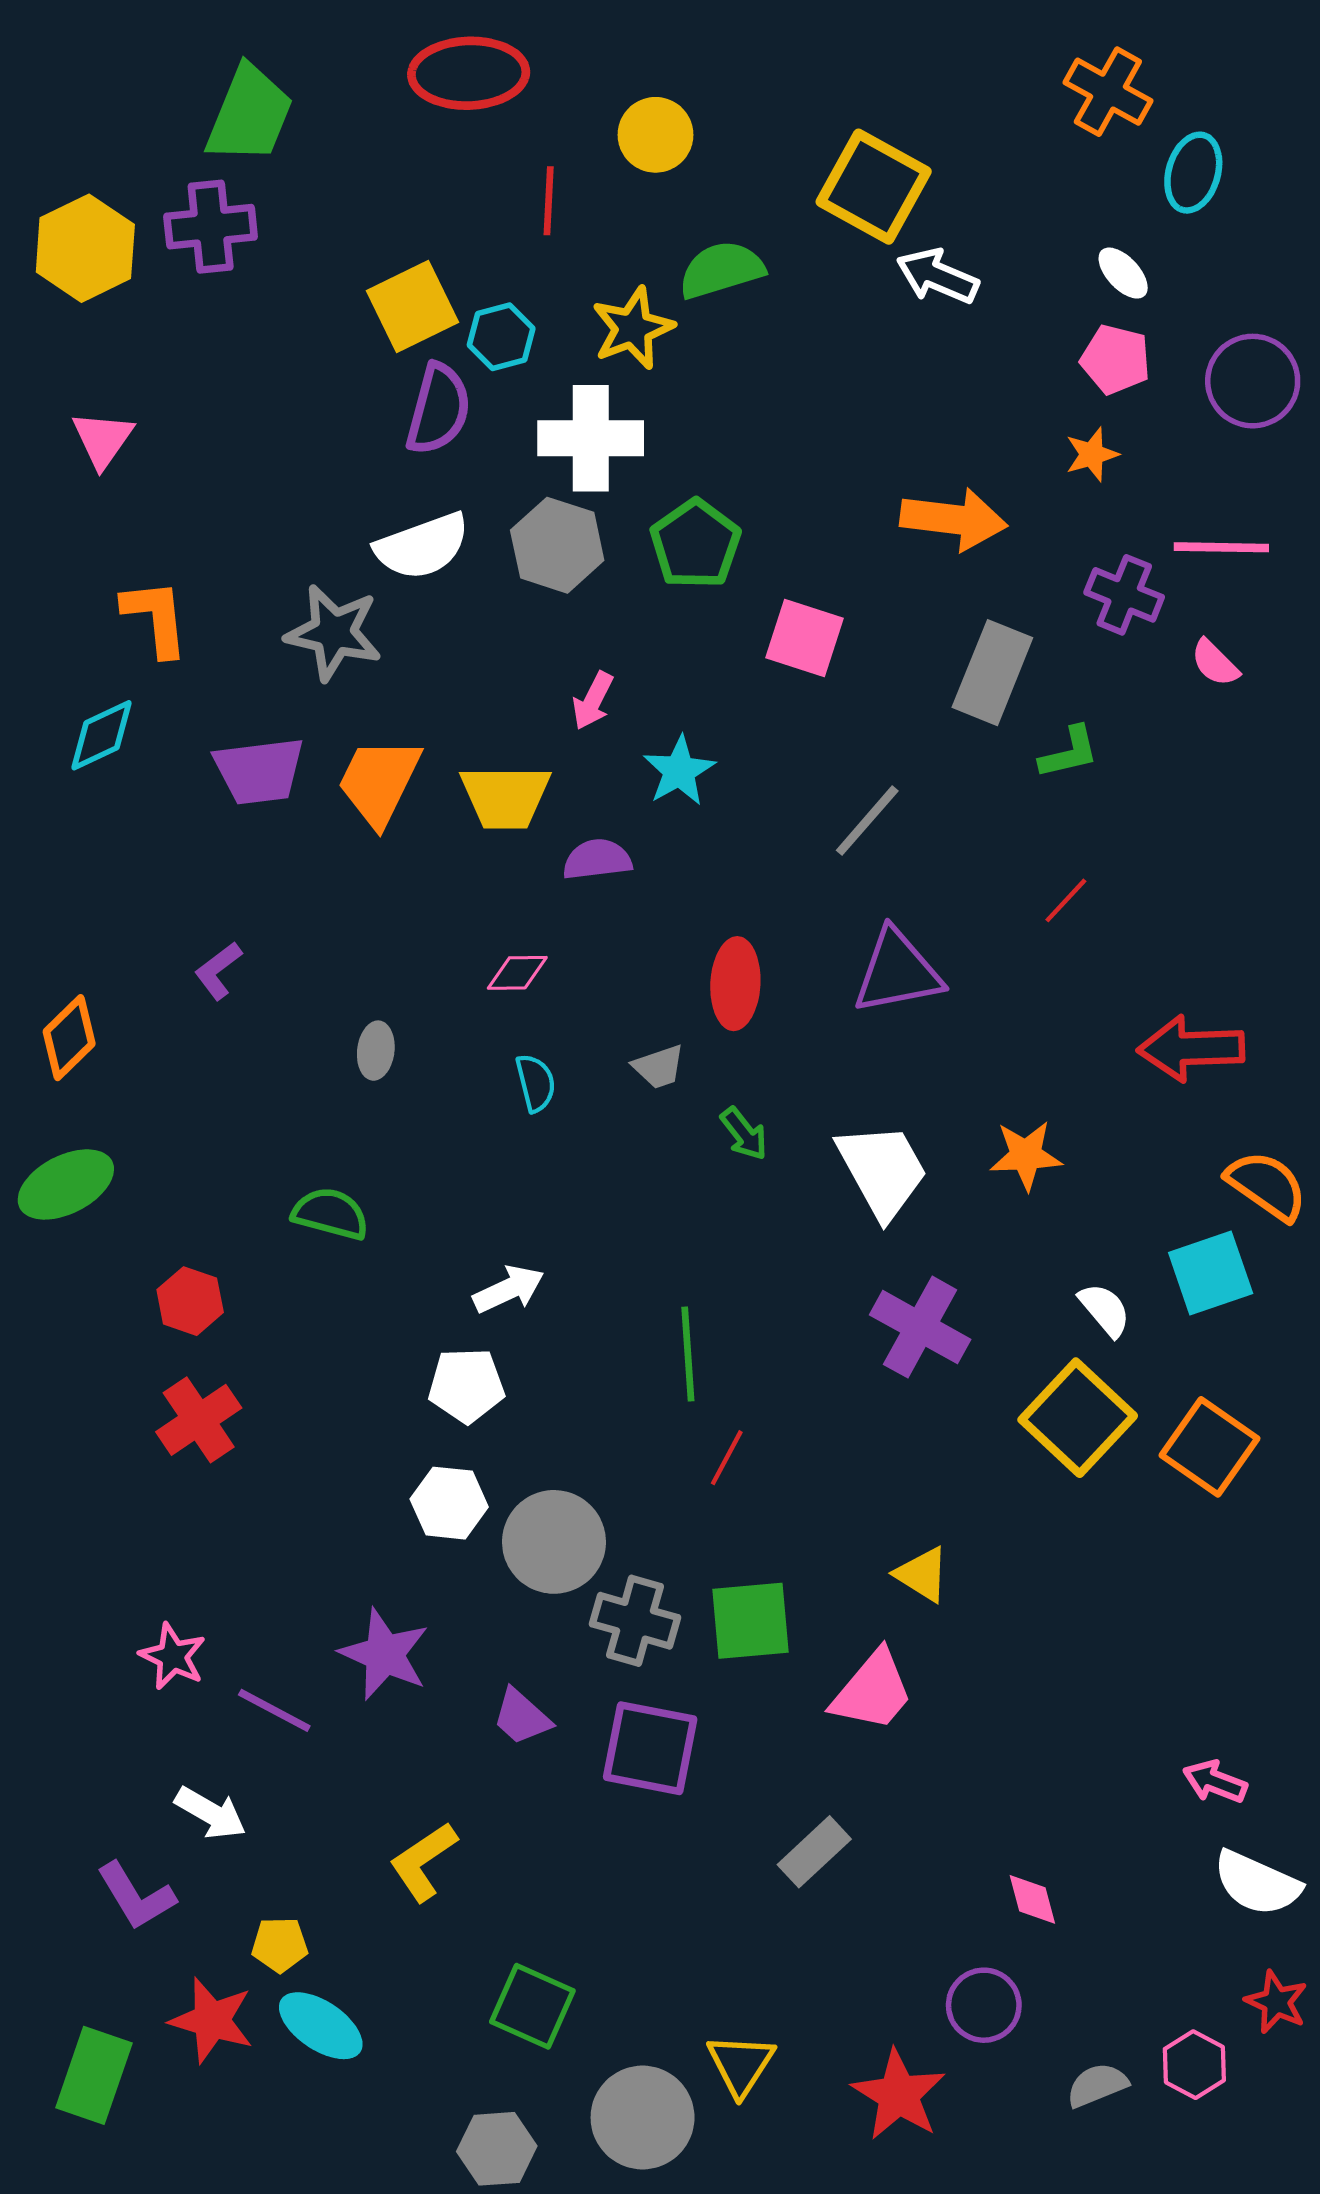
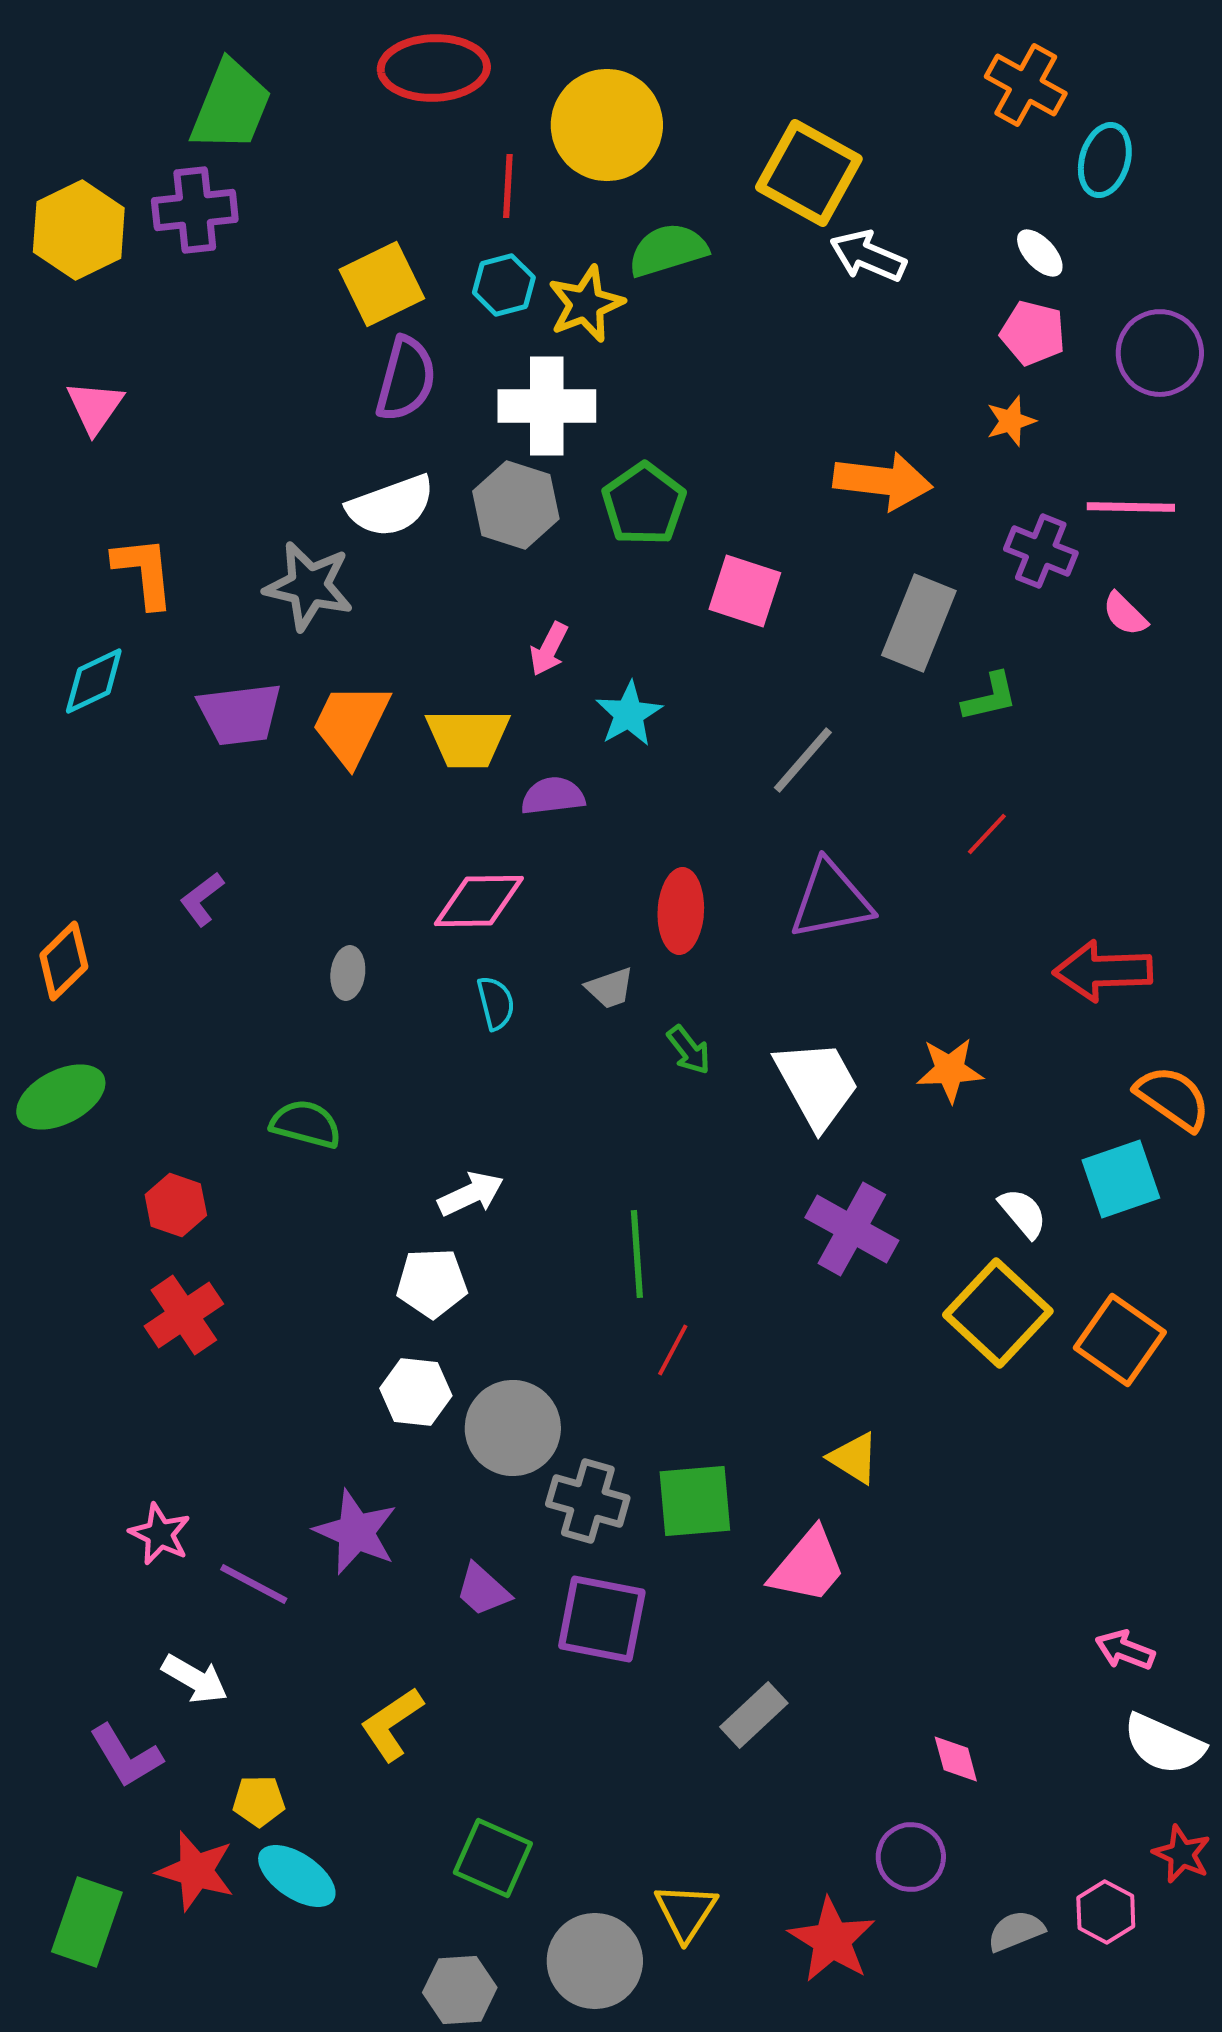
yellow circle: (655, 135) -> (607, 125), size x1.6
cyan hexagon: (501, 337) -> (504, 285), moved
pink diamond: (517, 973) -> (479, 901), size x1.6

